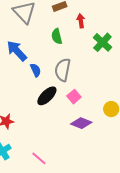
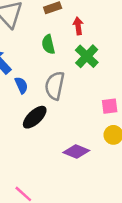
green cross: (102, 42) -> (87, 56), moved
pink square: (74, 97) -> (110, 106), moved, turned 32

